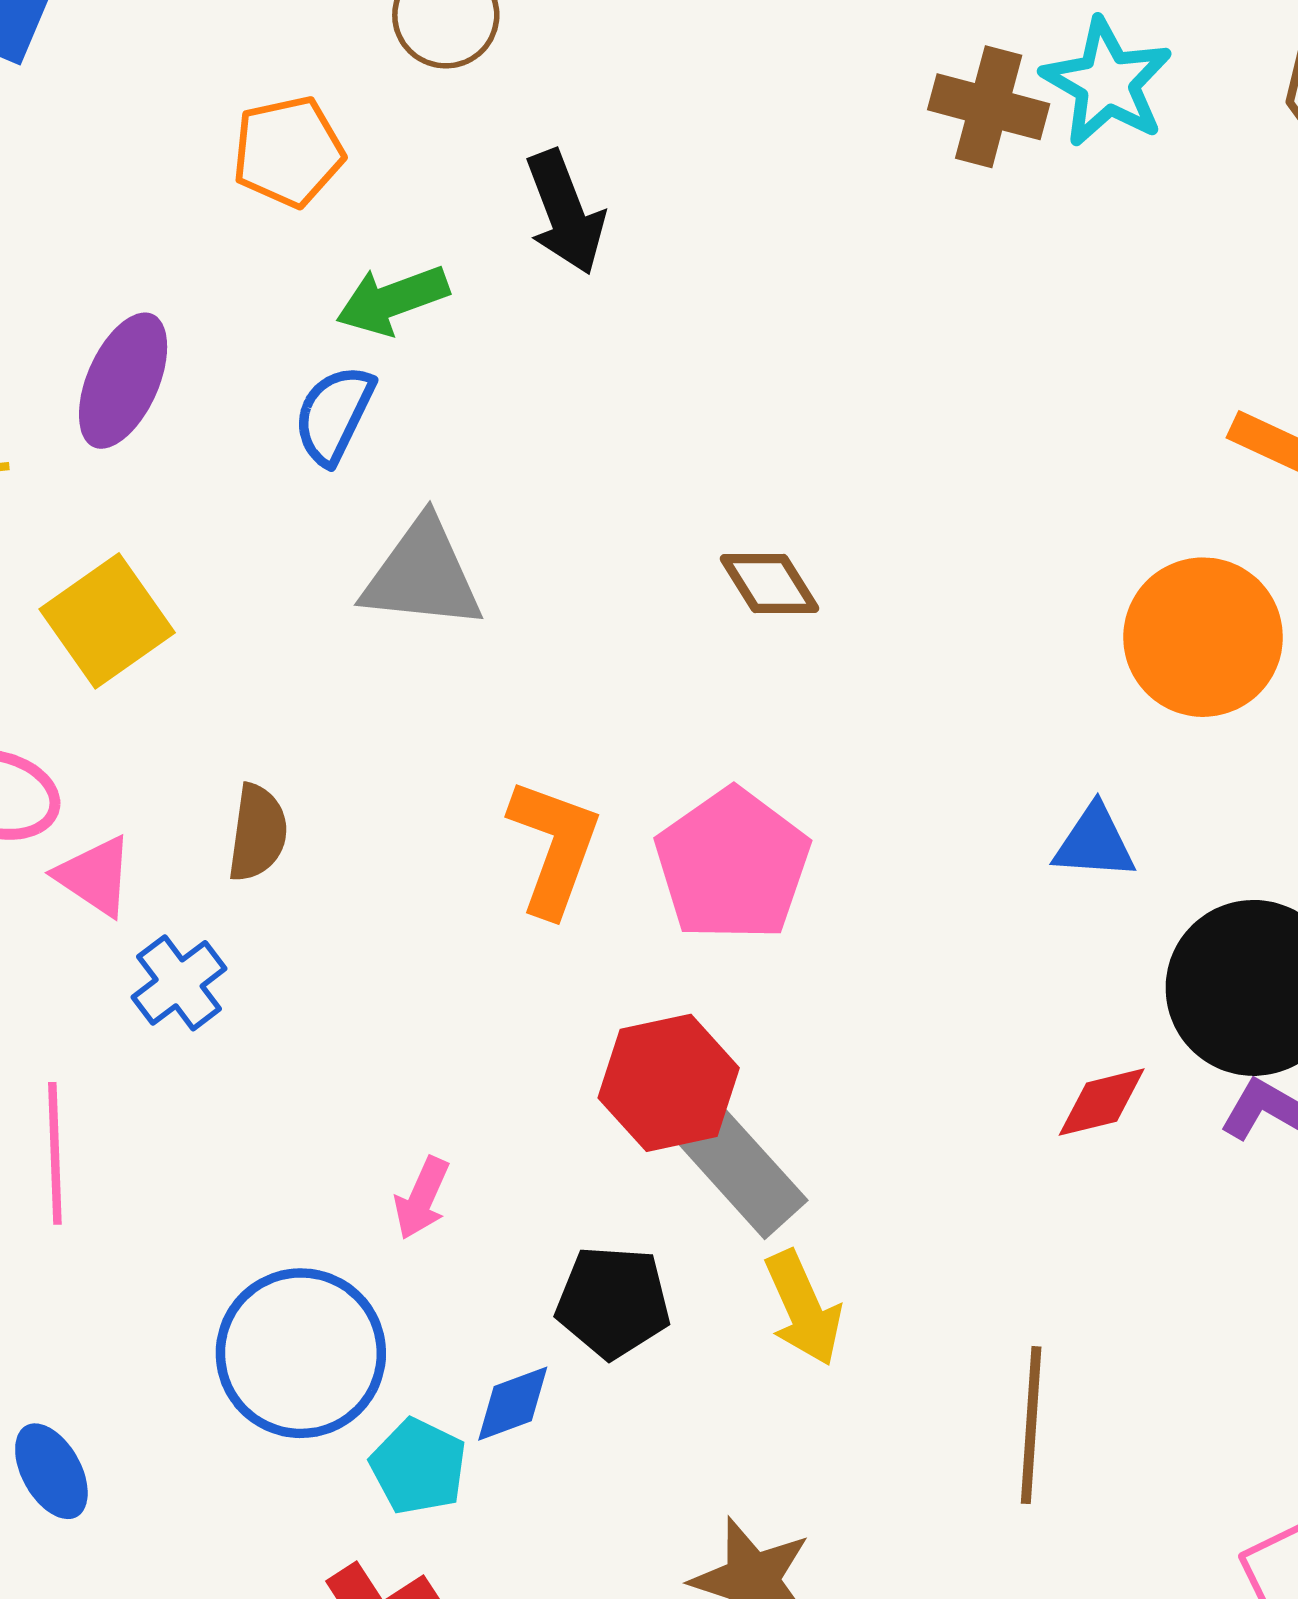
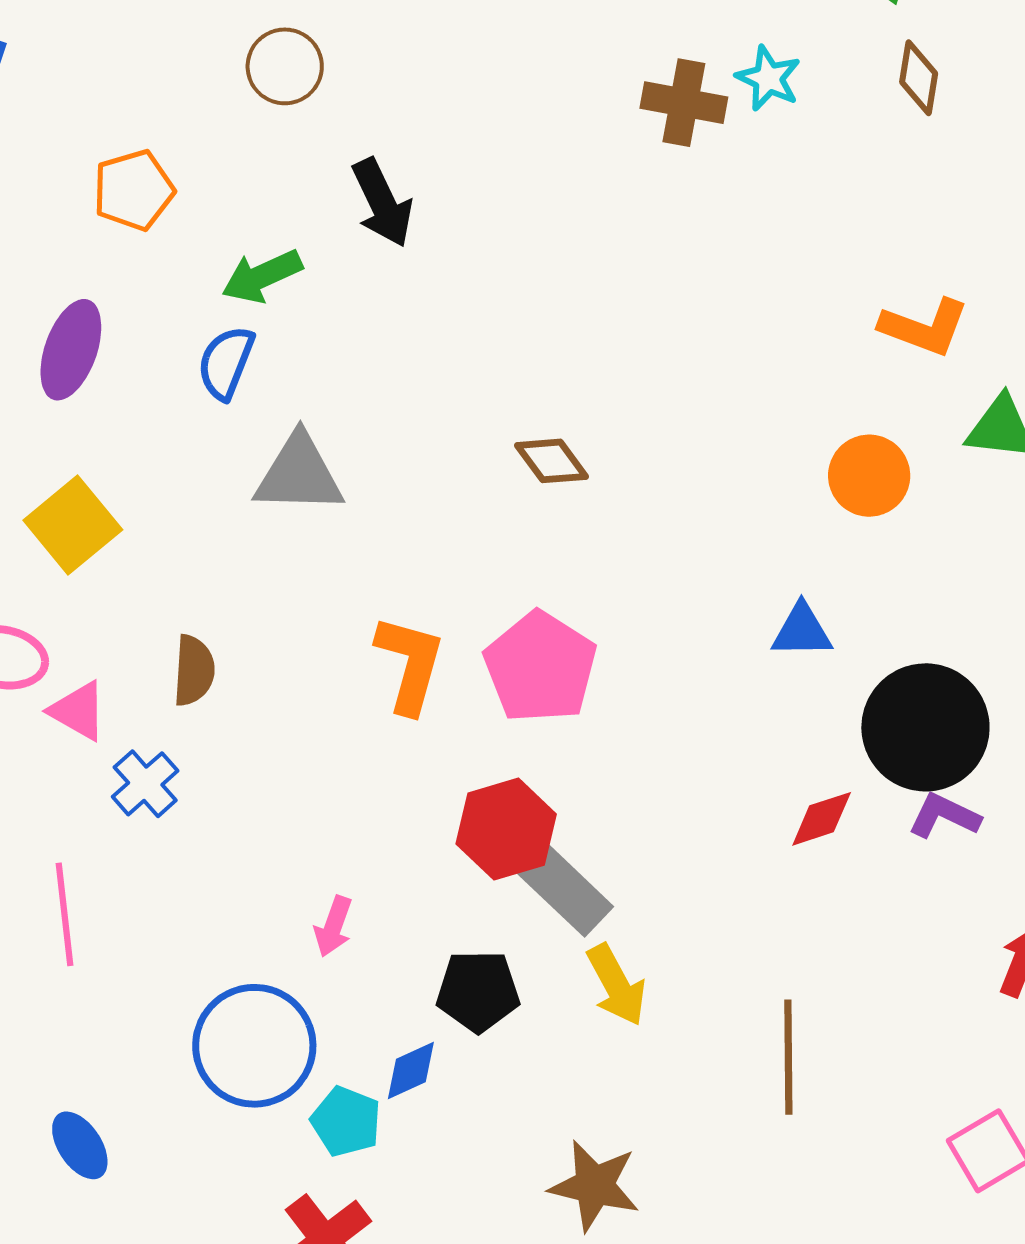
cyan star: (1107, 82) -> (768, 78), size x0.7
orange pentagon: (288, 152) -> (134, 190), moved
orange circle: (1203, 637) -> (869, 476), size x0.7

